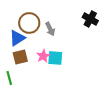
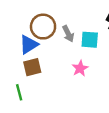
pink star: (43, 56) -> (80, 68), moved
cyan square: (55, 58) -> (90, 40), moved

